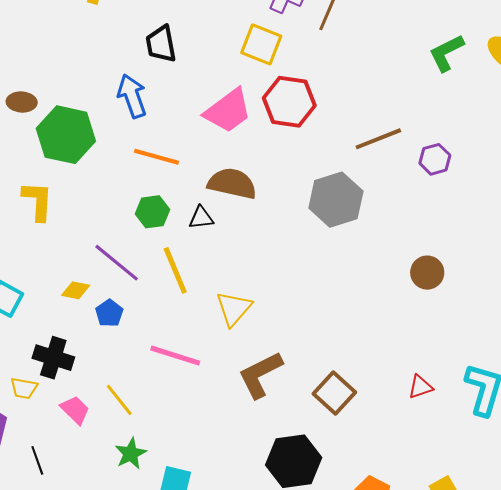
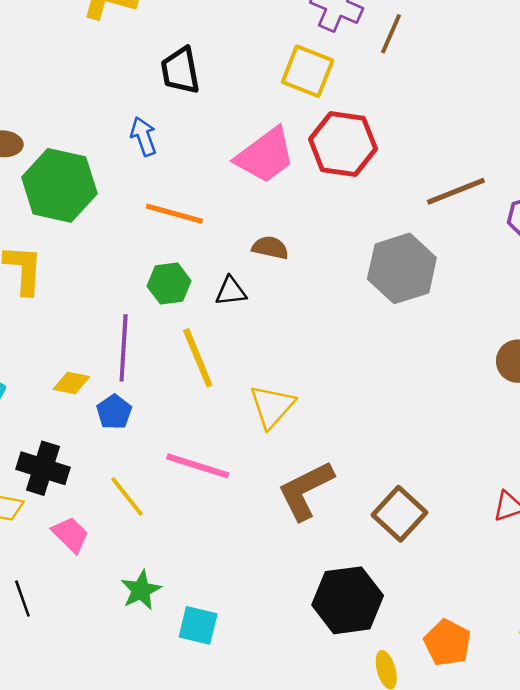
blue arrow: (132, 96) -> (144, 136), size x0.7
brown semicircle: (232, 183) -> (270, 248), size x0.6
purple line: (117, 263) -> (124, 348), turned 54
yellow line: (119, 400) -> (127, 496), moved

